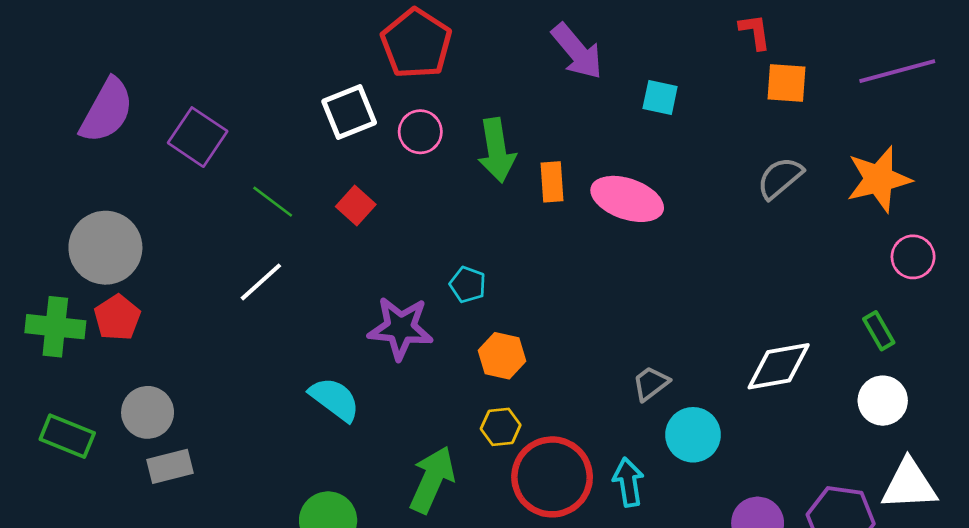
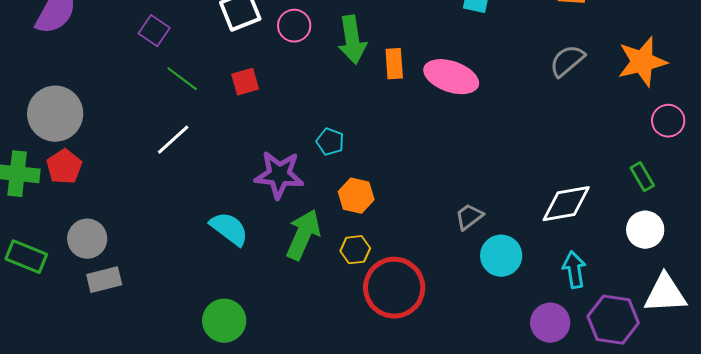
purple square: (198, 137) -> (154, 31), moved, size x0.7
red square: (356, 206) -> (245, 82), turned 32
green arrow: (432, 480) -> (303, 235), moved
cyan arrow: (628, 482) -> (574, 270), moved

